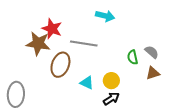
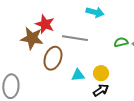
green semicircle: (133, 57) -> (121, 42), moved, turned 88
cyan triangle: (87, 83) -> (78, 75), turned -32

